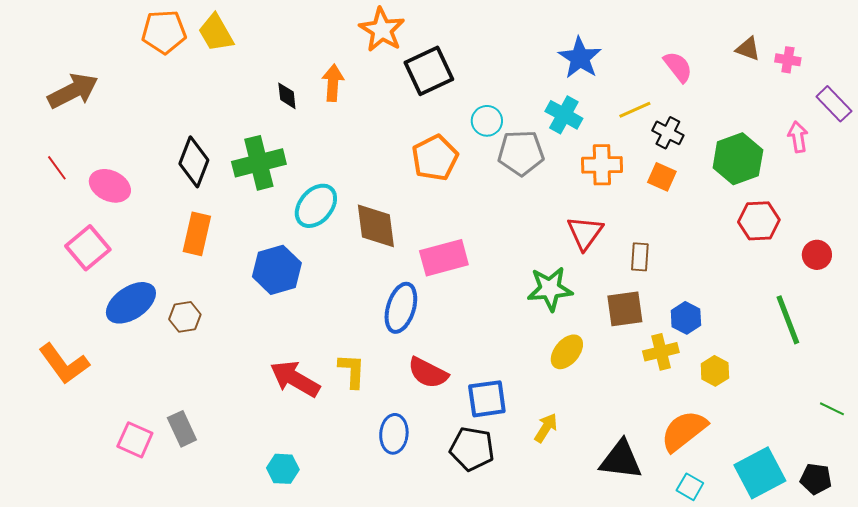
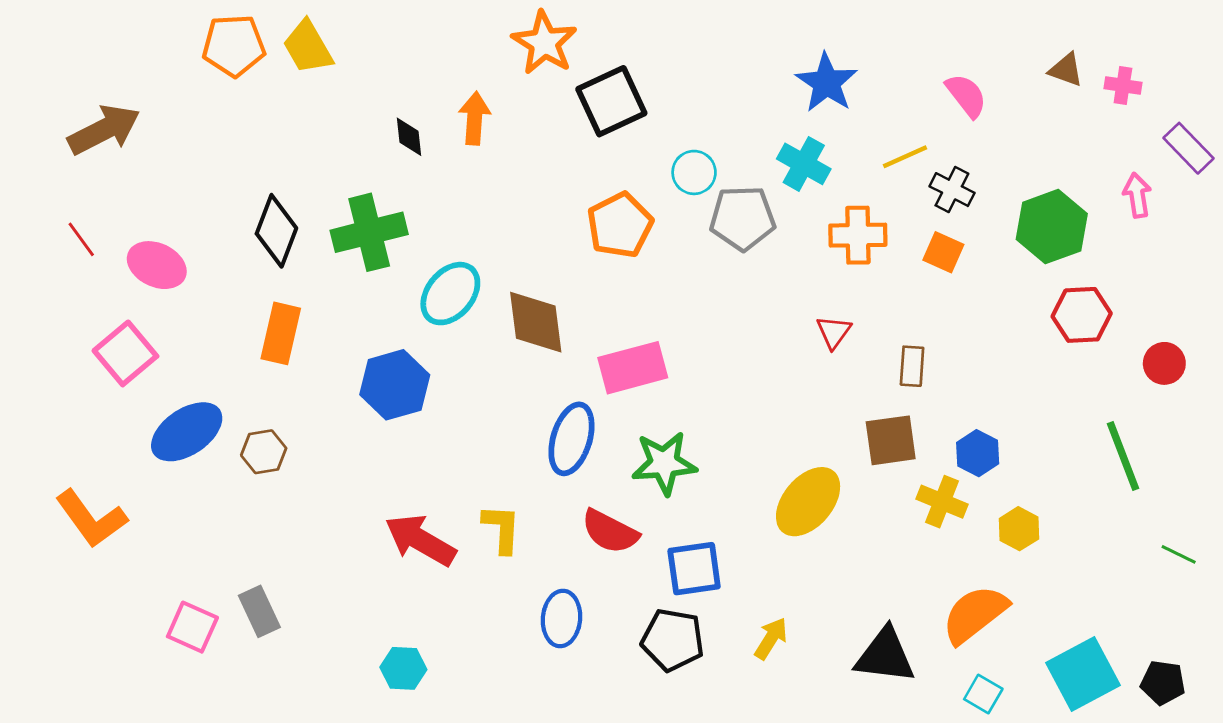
red triangle: (585, 233) -> (834, 332), size x0.7
green star: (550, 289) -> (664, 463), moved
yellow ellipse: (567, 352) -> (808, 502), size x1.4
yellow cross: (661, 352) -> (942, 502), turned 36
green line: (832, 409) -> (1179, 554), moved
yellow arrow: (546, 428) -> (771, 638), moved

